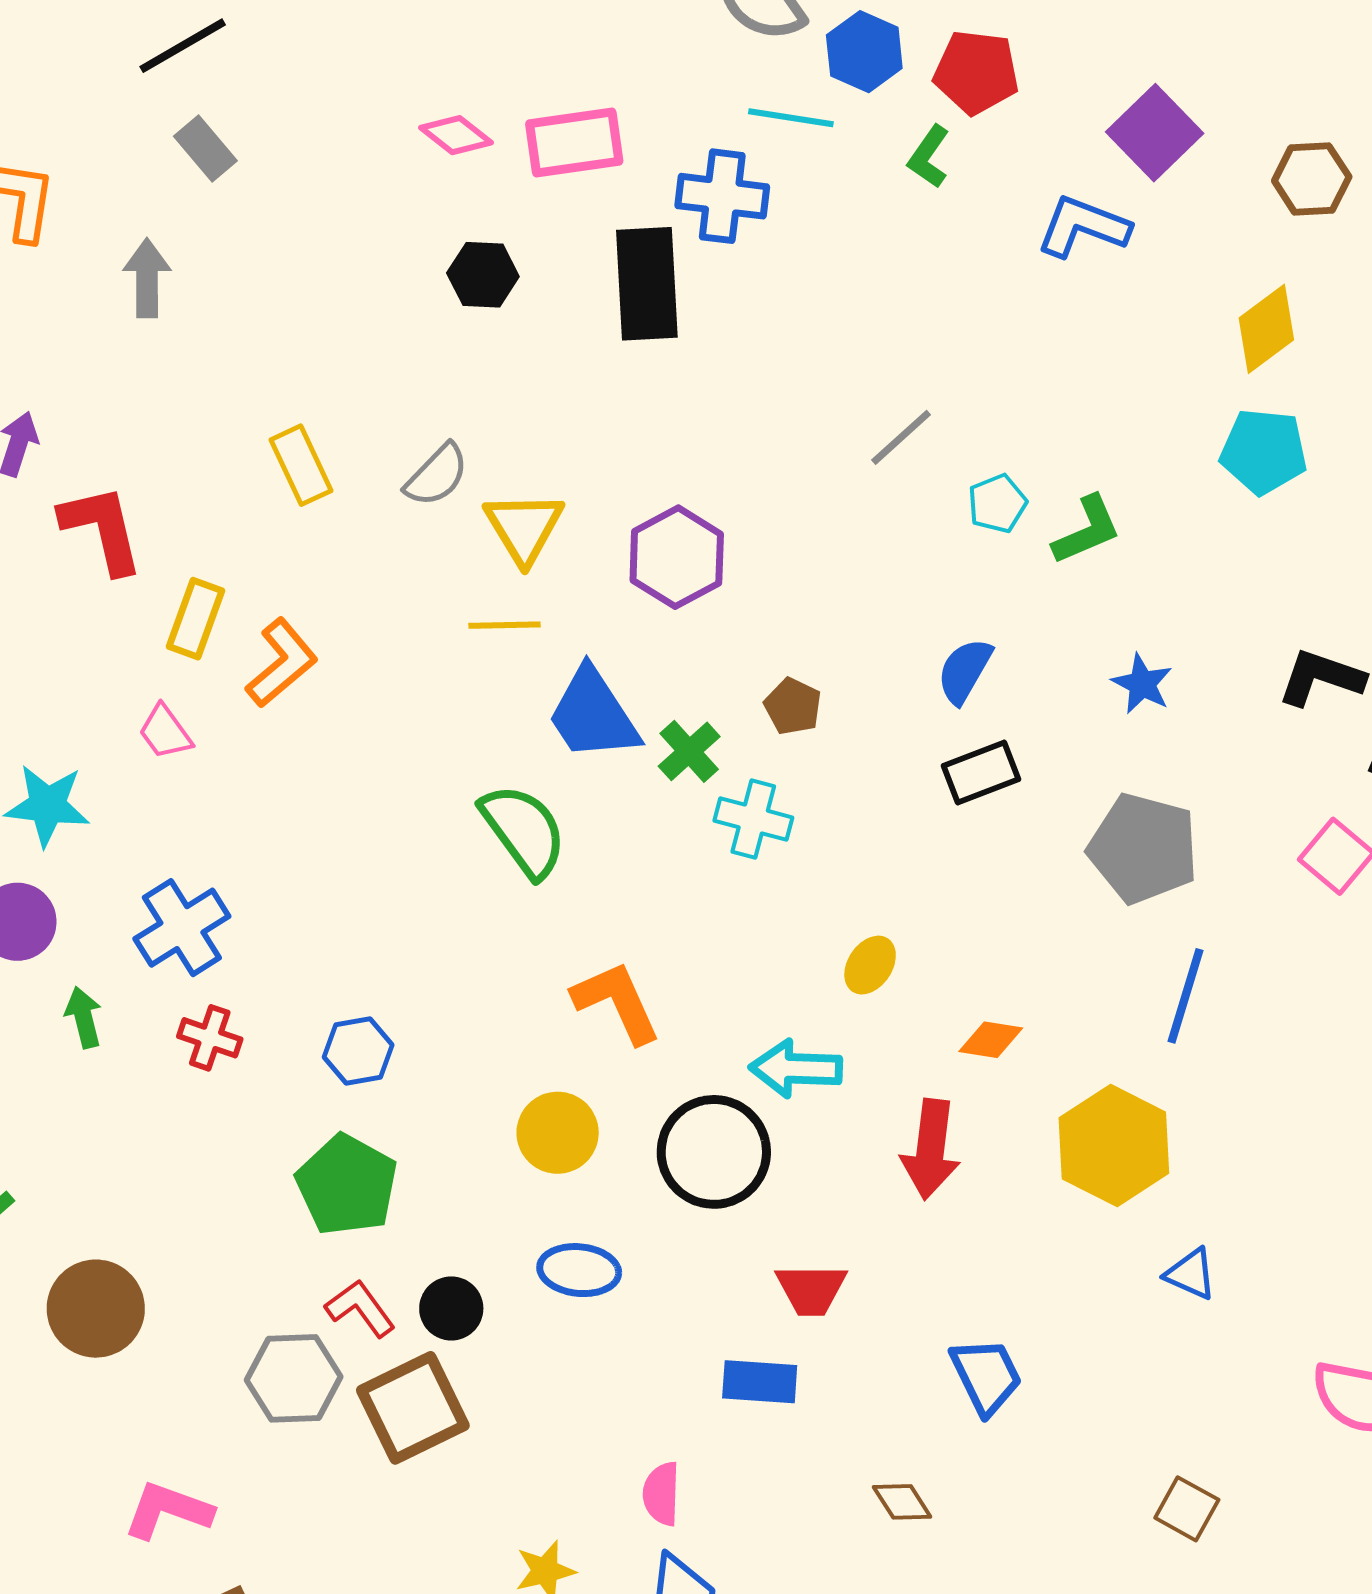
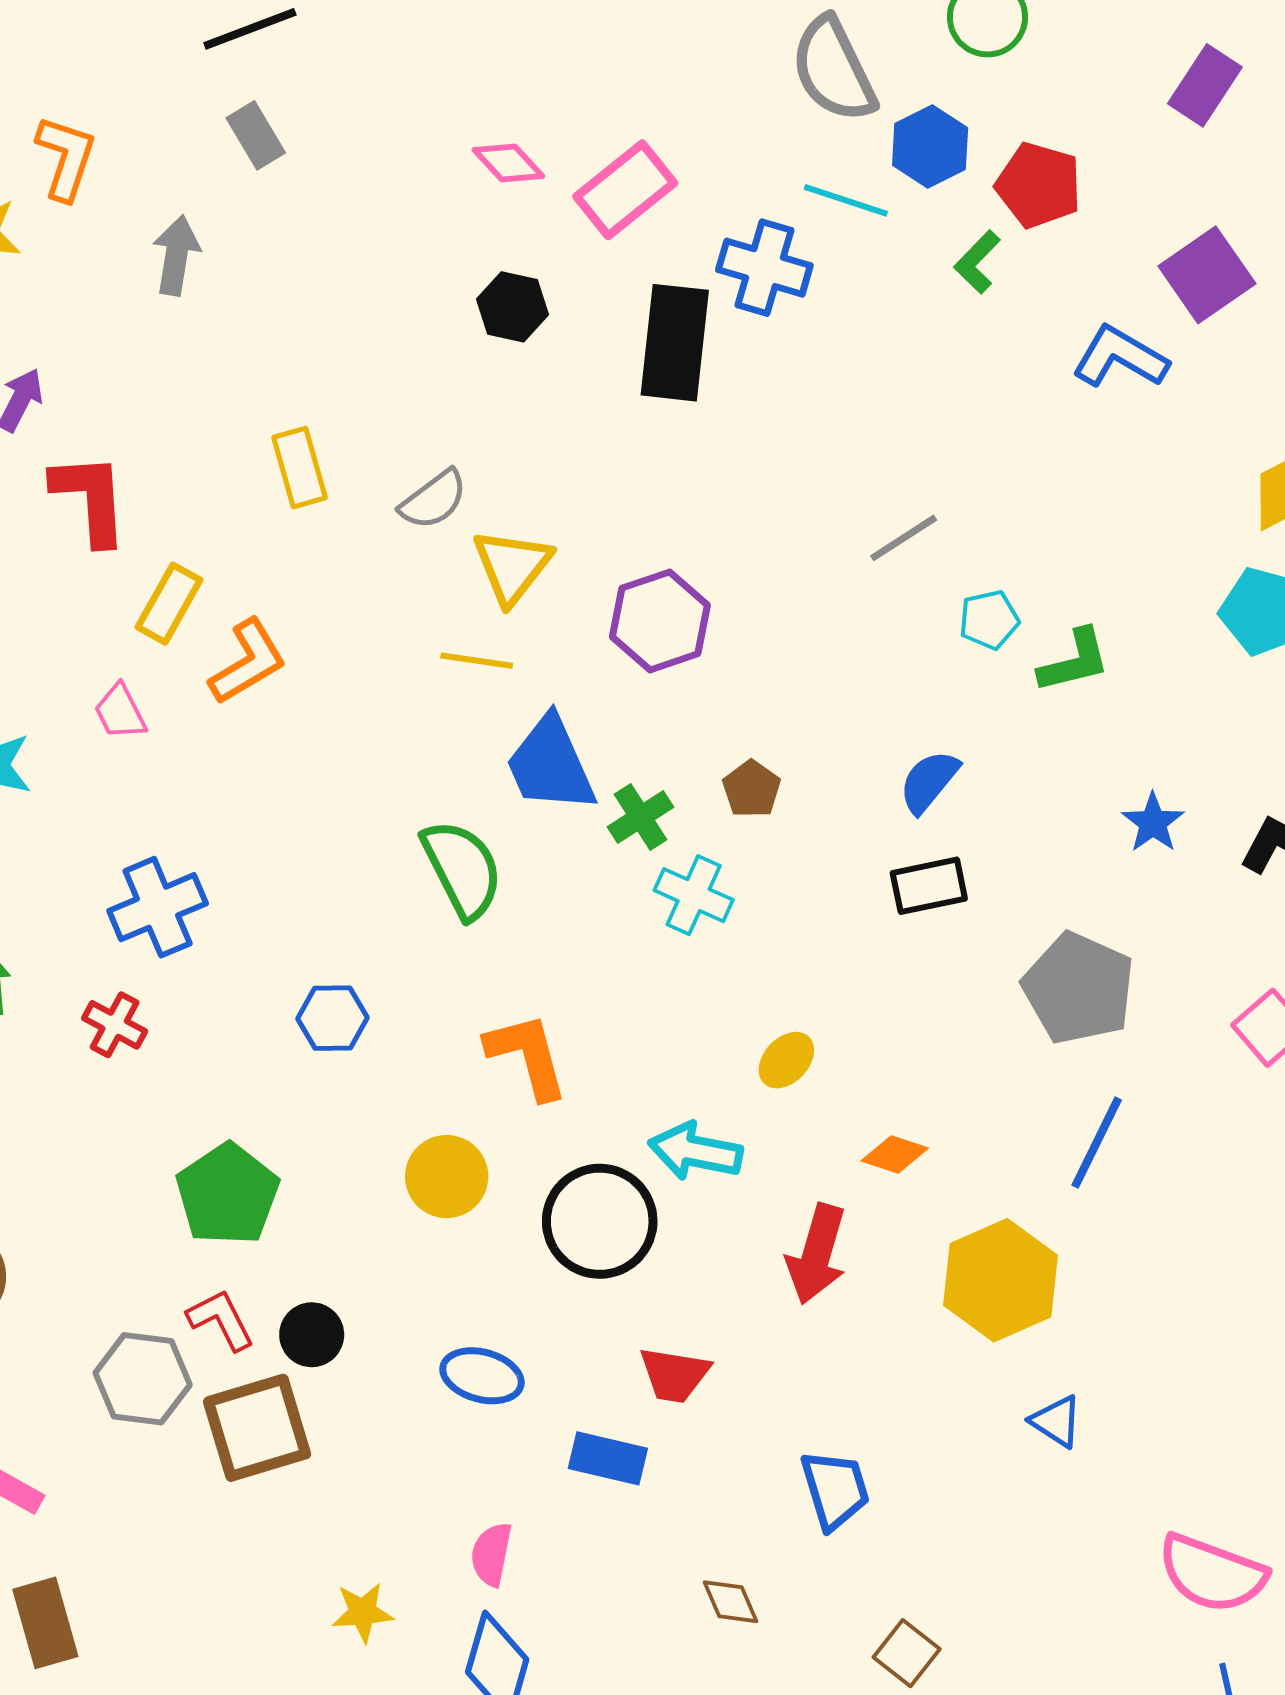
pink rectangle: (574, 143) -> (625, 190), turned -40
blue star: (1142, 684) -> (1153, 823), moved
blue cross: (182, 928) -> (158, 907), moved
blue hexagon: (358, 1051) -> (332, 1018), moved
blue ellipse: (579, 1270) -> (482, 1376), moved
brown square: (1187, 1509) -> (907, 1653), moved

